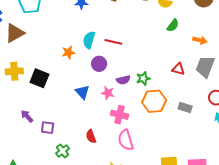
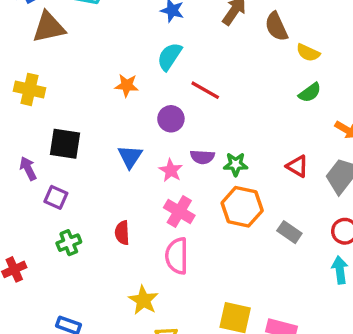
cyan semicircle: (89, 40) -> (170, 57), moved
black square: (39, 78) -> (65, 144), moved, turned -30

